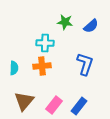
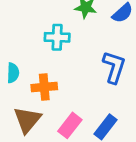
orange cross: (42, 66) -> (44, 87), moved

